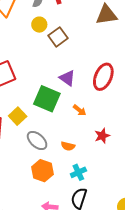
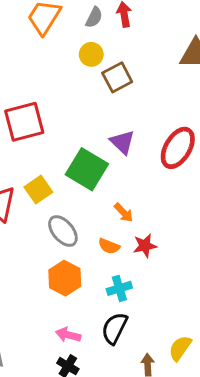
orange arrow: (80, 110) -> (124, 213), moved
red star: (102, 136) -> (145, 246), moved

